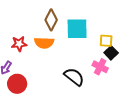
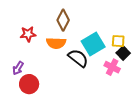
cyan square: (77, 29) -> (93, 44), moved, turned -30
red star: (19, 44) -> (28, 34), moved
black semicircle: (74, 77) -> (78, 58), moved

